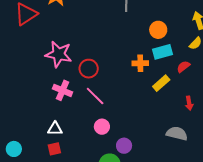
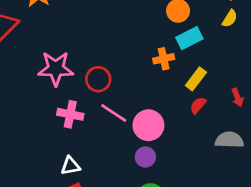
red semicircle: (183, 67) -> (198, 105), moved
pink circle: (102, 127) -> (148, 125), moved, size x1.5
purple circle: (124, 146) -> (145, 157), moved

